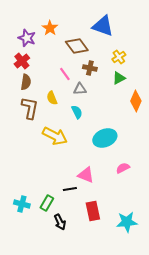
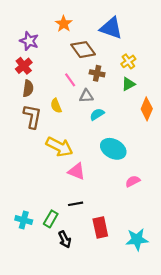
orange star: (50, 28) -> (64, 24), moved
cyan semicircle: (77, 112) -> (97, 114), moved, turned -96
cyan ellipse: (105, 138) -> (113, 149), turned 50
pink triangle: (86, 175) -> (77, 171), moved

